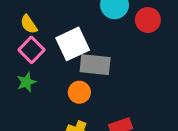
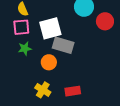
pink square: (32, 50) -> (21, 27), turned 30
green star: (26, 82) -> (25, 48), moved

